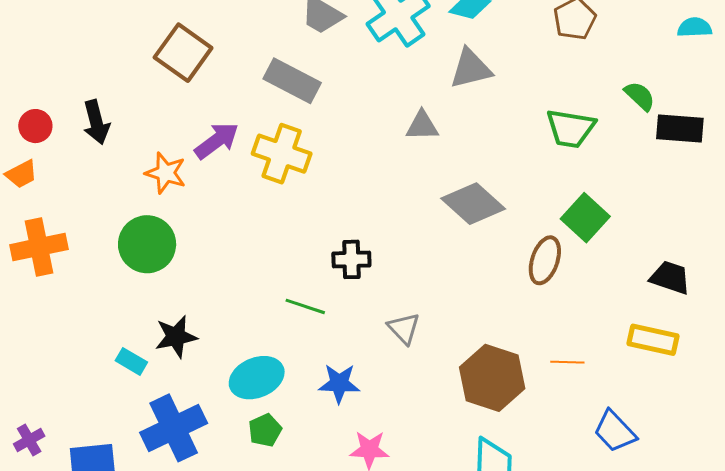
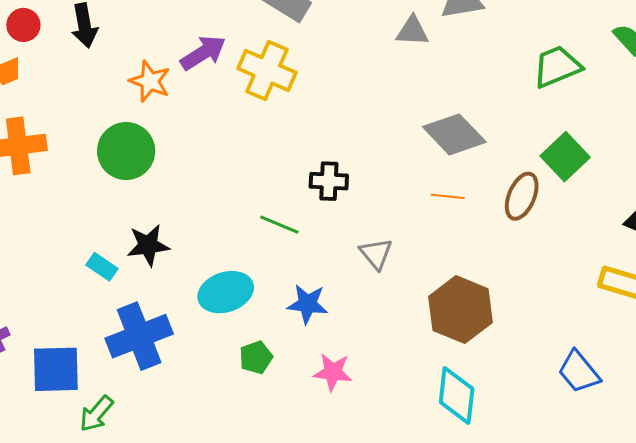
gray triangle: (422, 126) -> (412, 31), moved
green trapezoid: (571, 128) -> (557, 67), turned 144
orange line: (567, 362) -> (448, 196), moved
green pentagon: (265, 430) -> (256, 357), moved

